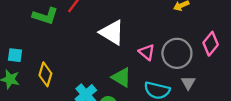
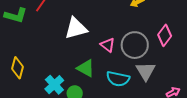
white triangle: (112, 32) -> (76, 28), turned -45
gray triangle: (188, 83) -> (146, 71), size x1.5

